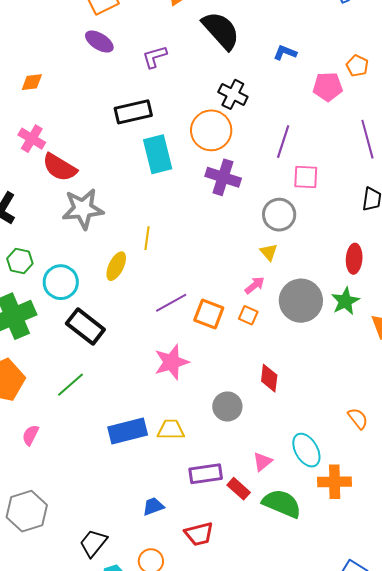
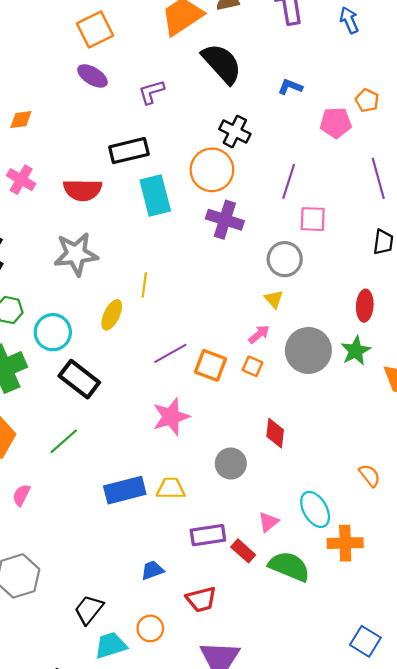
red semicircle: (60, 167) -> (83, 190), moved, turned -30

